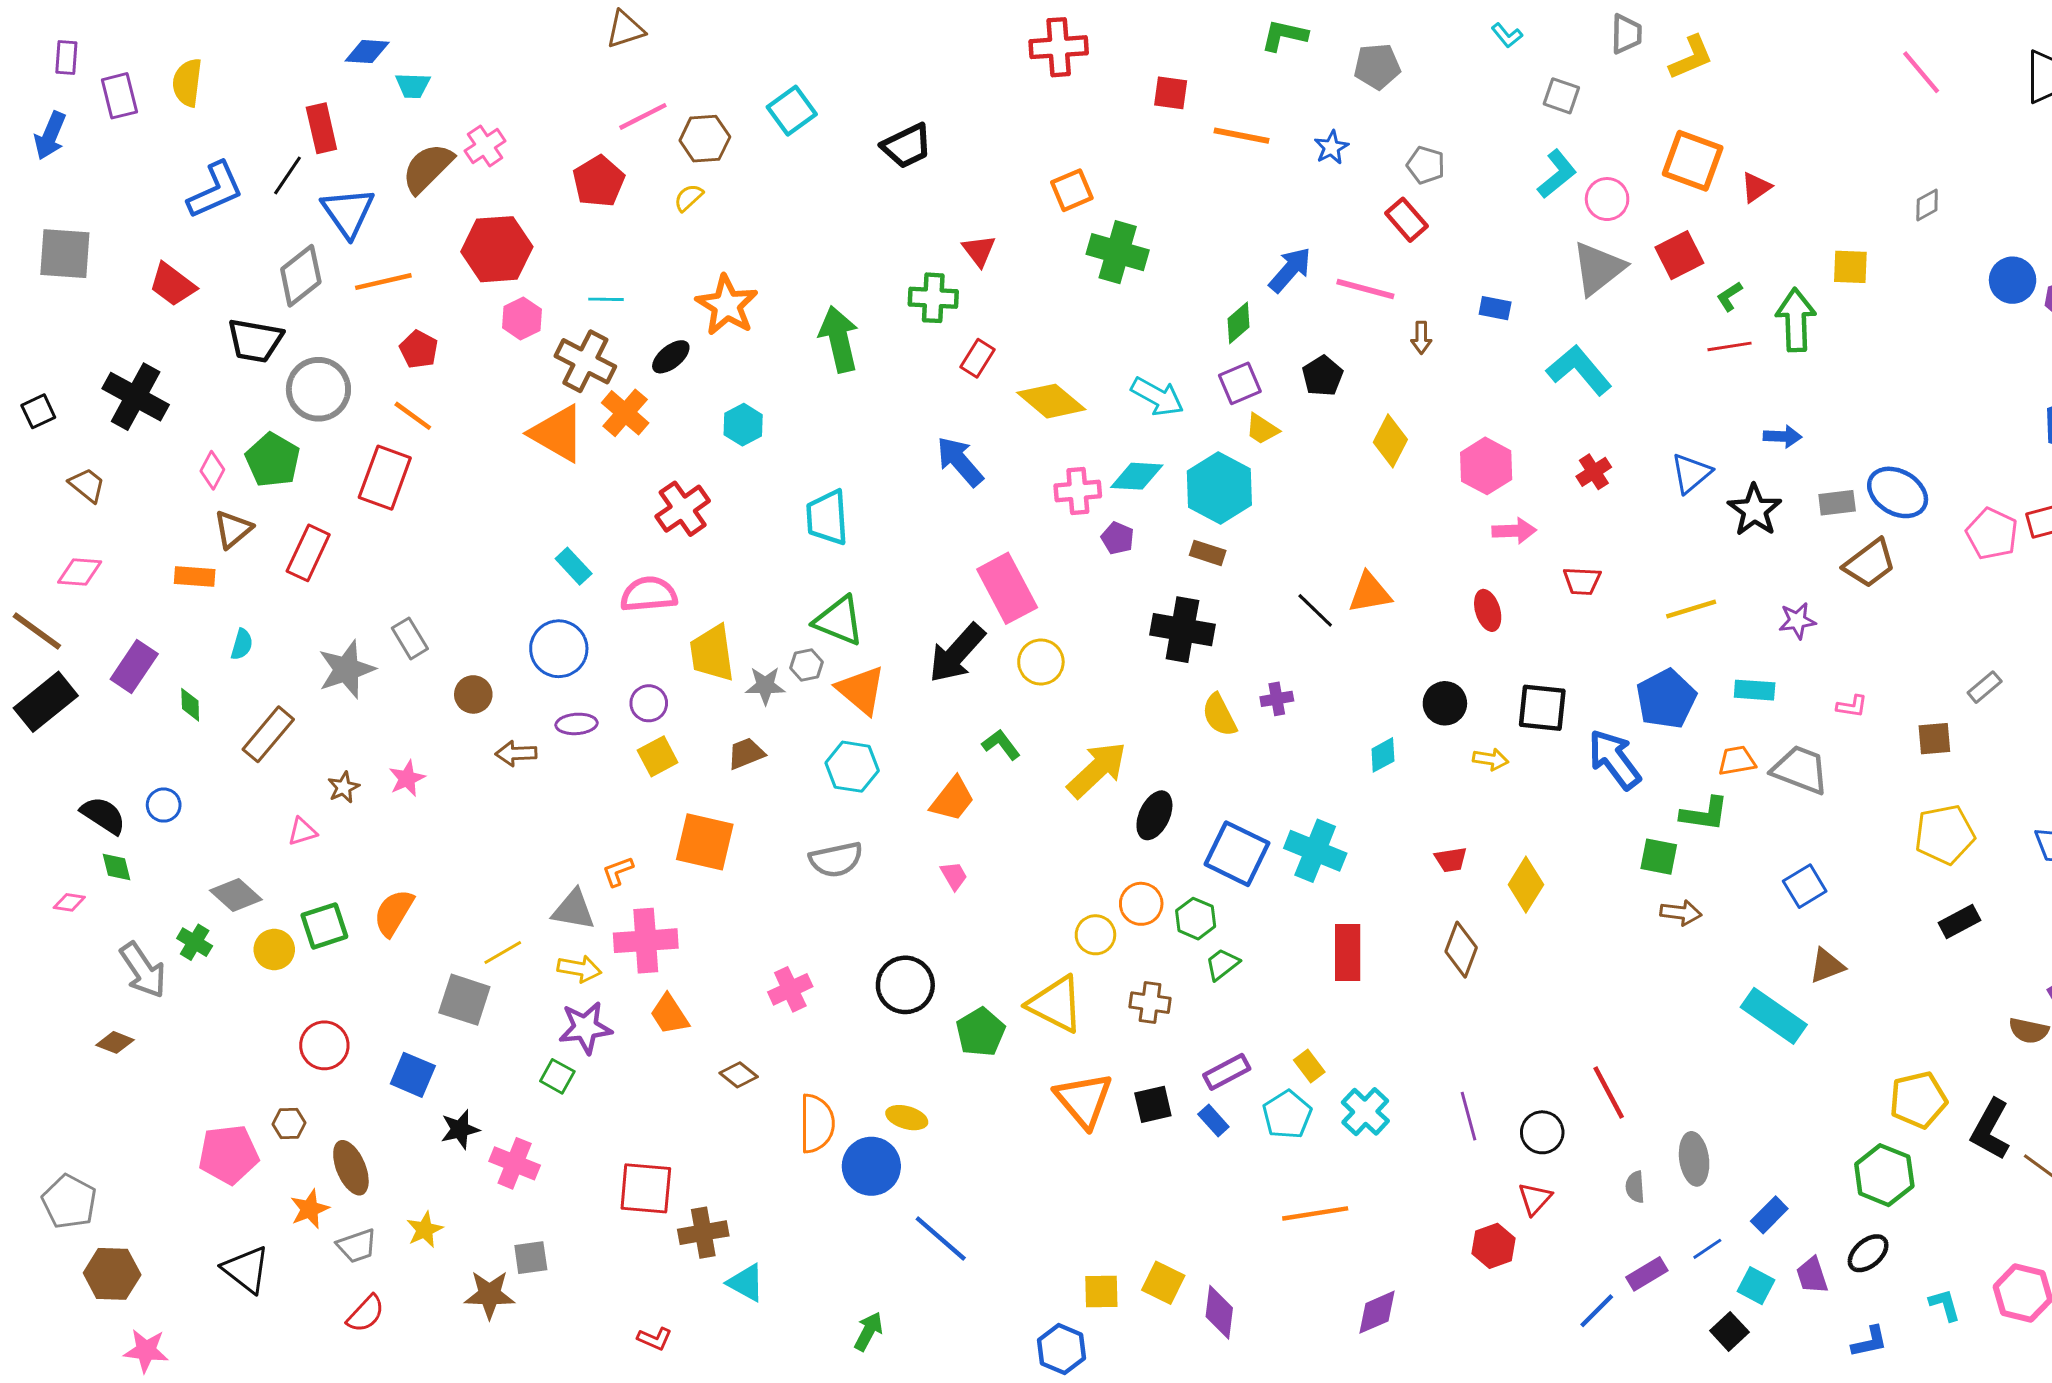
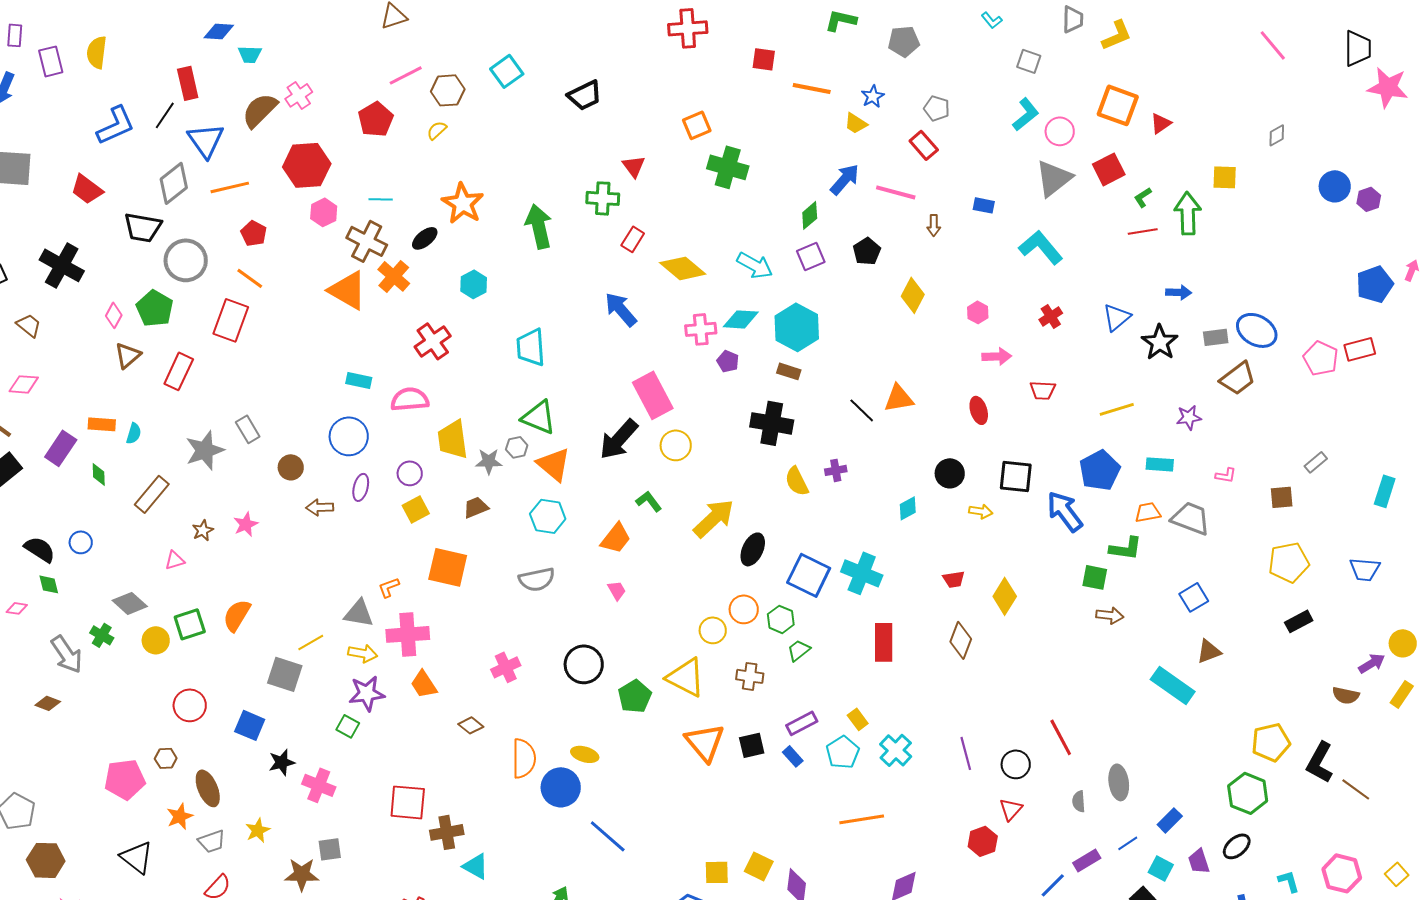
yellow trapezoid: (1262, 429) -> (856, 123), moved
pink hexagon: (1486, 466) -> (978, 312), size x0.6
cyan rectangle: (574, 566) -> (359, 380), turned -35
orange rectangle: (195, 576) -> (102, 424), moved
purple ellipse: (576, 724) -> (361, 487), turned -72

